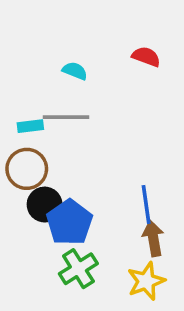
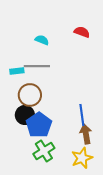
brown circle: (27, 169) -> (30, 95), moved

